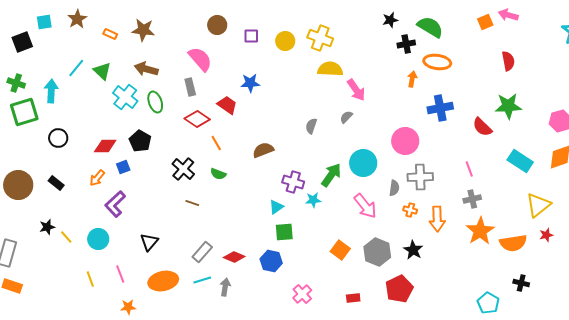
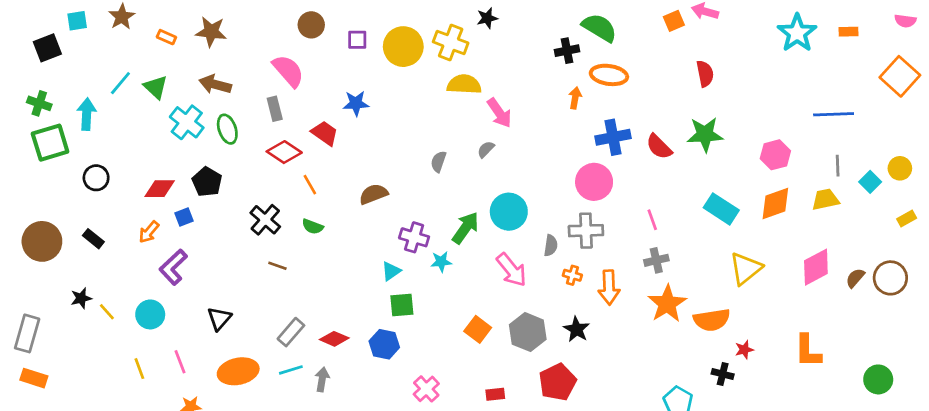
black star: (390, 20) -> (487, 18), moved
yellow circle: (285, 41) -> (403, 47), size x1.5
red semicircle: (482, 127) -> (659, 147), moved
pink circle: (405, 141) -> (594, 182), moved
red star: (546, 235) -> (744, 350), moved

